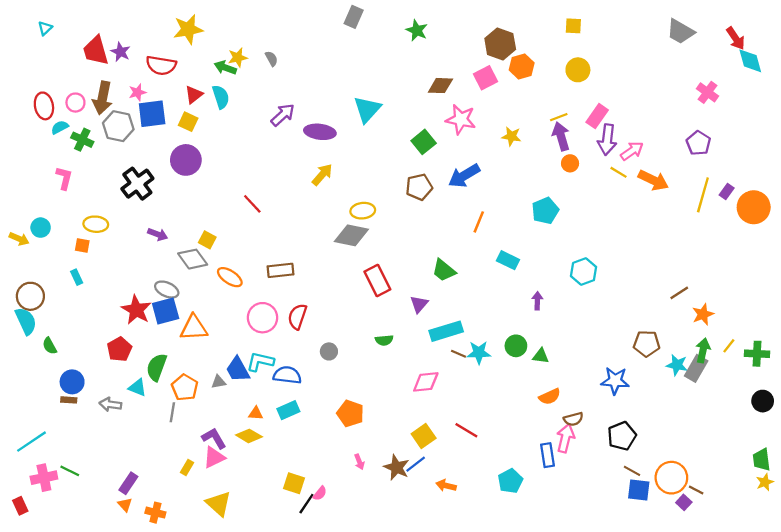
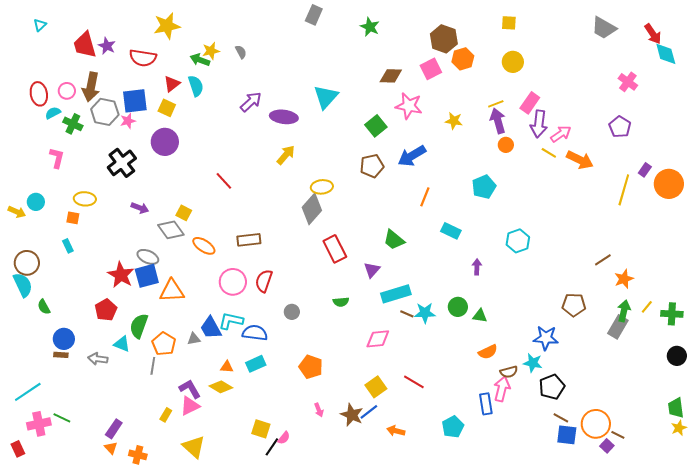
pink star: (137, 92) -> (128, 121), moved
yellow line: (703, 195) -> (624, 190), moved
gray diamond: (351, 235) -> (312, 209), turned -60
cyan star: (677, 365) -> (533, 363), moved

